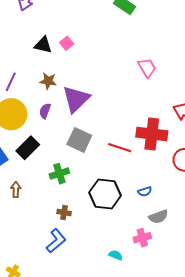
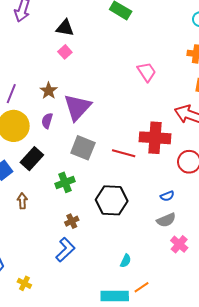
black triangle: (43, 45) -> (65, 28), moved
brown star: (48, 81) -> (49, 91), turned 30
blue semicircle: (145, 192) -> (167, 196), moved
brown cross: (64, 213) -> (72, 221), turned -32
pink cross: (142, 238) -> (179, 244), moved, turned -30
cyan semicircle: (116, 255) -> (126, 261), turned 96

